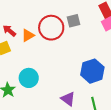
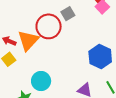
orange triangle: (28, 35) -> (28, 40), size x1.6

